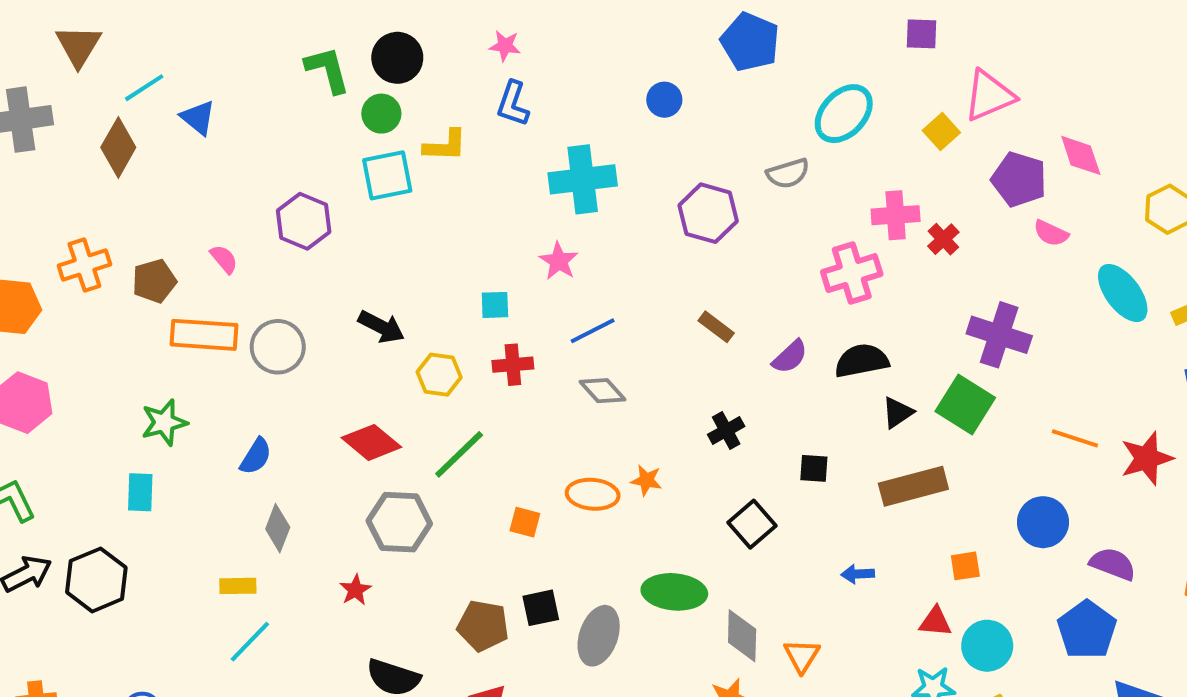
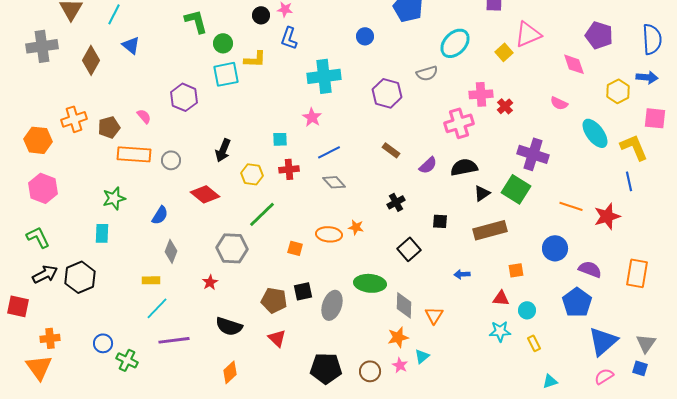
black circle: (397, 58) -> (261, 15), moved, size x0.7
cyan line: (144, 88) -> (114, 14), moved, turned -30
purple pentagon: (1019, 179) -> (599, 35), moved
black arrow: (381, 327) -> (223, 150), turned 85
gray circle: (278, 347) -> (171, 160), size x0.7
red diamond: (371, 442) -> (205, 194), moved
cyan circle: (987, 646) -> (527, 310), size x0.7

